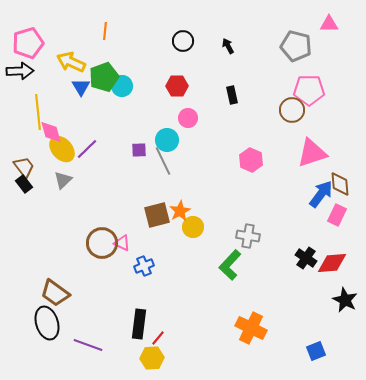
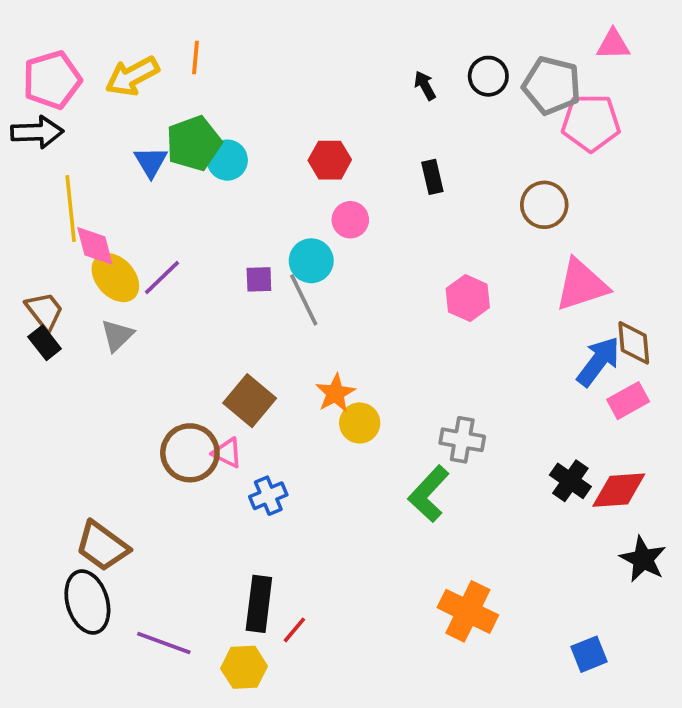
black circle: (183, 41) -> (488, 76), moved
yellow arrow: (71, 62) -> (132, 76), moved, turned -52
pink pentagon: (309, 90) -> (591, 123), moved
brown square: (157, 215) -> (250, 401), moved, turned -36
pink rectangle: (337, 215) -> (628, 401), turned 35
yellow hexagon: (152, 358) -> (244, 667), moved

